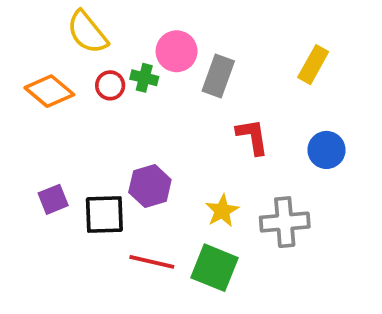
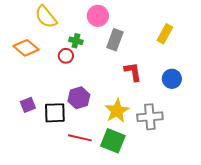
pink circle: (177, 51) -> (98, 16), moved
red circle: (110, 85) -> (66, 56), moved
yellow star: (222, 211) -> (117, 111), size x1.4

